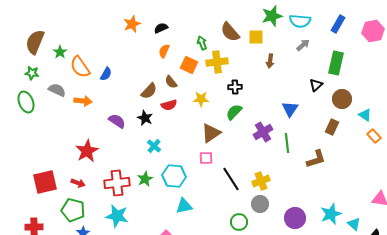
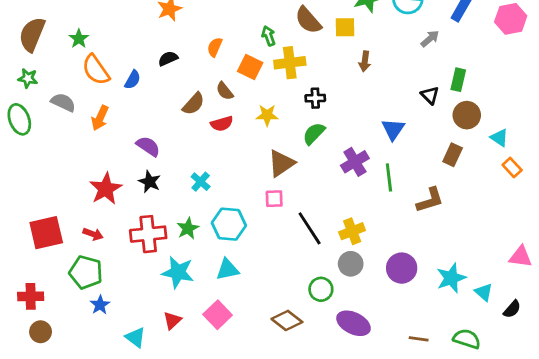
black semicircle: (161, 28) -> (168, 58), moved
gray arrow: (303, 45) -> (430, 39), moved
green star: (60, 52) -> (79, 39), moved
green rectangle: (336, 63) -> (458, 80), moved, size x0.7
black triangle: (316, 85) -> (430, 95), turned -32
orange arrow: (83, 101) -> (100, 118), turned 108
black star: (145, 118) -> (150, 182), moved
cyan triangle: (184, 206) -> (227, 269), moved
cyan star: (117, 216) -> (178, 272), moved
purple circle: (295, 218) -> (402, 268), moved

